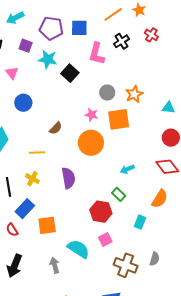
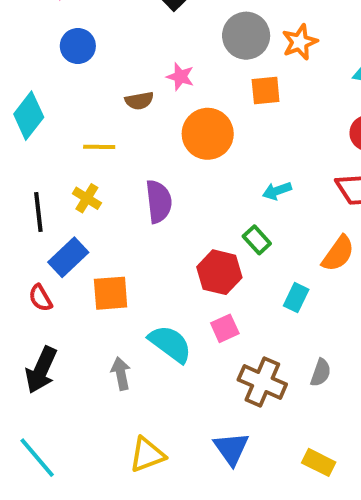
gray circle: (107, 93) -> (246, 36), size x1.5
pink star: (92, 115) -> (180, 77), moved
orange square: (119, 119) -> (266, 90), size x0.7
brown semicircle: (56, 128) -> (139, 101), turned 32

